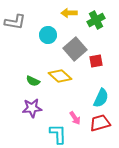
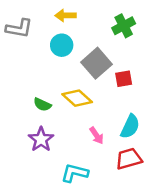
yellow arrow: (69, 13) -> (66, 15), moved
purple star: (32, 108) -> (41, 139), turned -30
pink arrow: (75, 118) -> (97, 136), moved
cyan L-shape: (58, 134) -> (75, 173), turned -75

